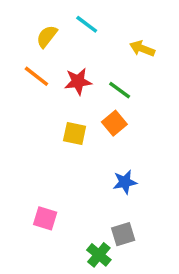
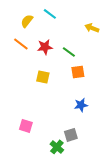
yellow arrow: (142, 49) -> (92, 28), moved
orange square: (114, 123) -> (78, 72), moved, turned 32
blue star: (125, 182) -> (81, 105), moved

